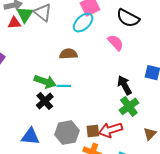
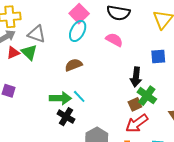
green triangle: (25, 14) -> (29, 52), moved
black arrow: (124, 85) -> (136, 77), turned -126
cyan line: (64, 86) -> (79, 96), turned 64
brown square: (93, 131) -> (135, 104), moved

